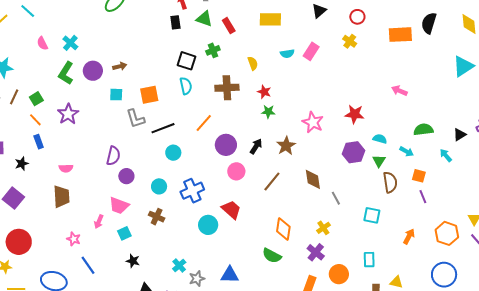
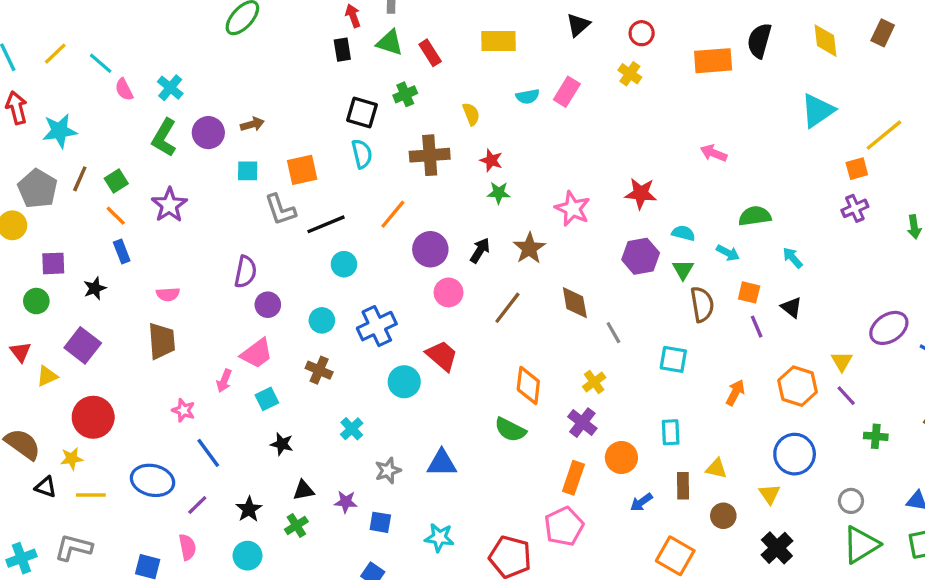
cyan line: (28, 11) -> (101, 63), moved
black triangle: (460, 135) -> (791, 307), moved, turned -48
pink trapezoid: (119, 206) -> (257, 353), turned -55
cyan cross: (179, 265) -> (352, 429), moved

